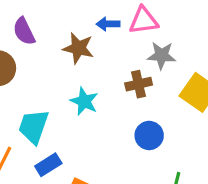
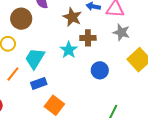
brown cross: (139, 84) -> (88, 38), moved
blue circle: (149, 135) -> (100, 70), moved

